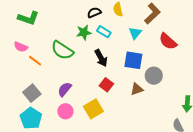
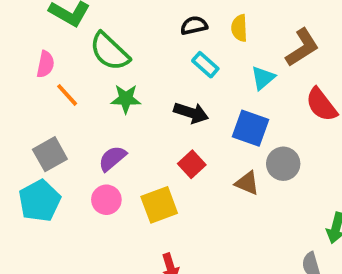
green star: (84, 32) -> (126, 99), moved
pink semicircle: (21, 47) -> (45, 64), turned -112
green semicircle: (62, 50) -> (109, 51), moved
black arrow: (101, 58) -> (191, 113), turned -54
brown triangle: (137, 89) -> (247, 183), turned 32

